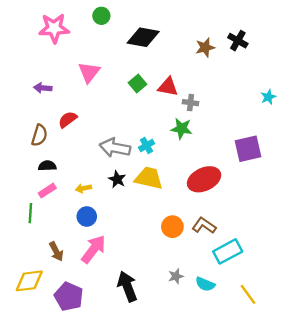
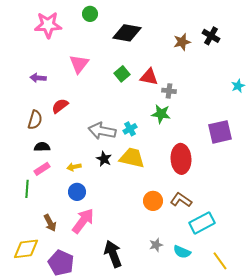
red ellipse: (204, 179) -> (181, 159), turned -68

